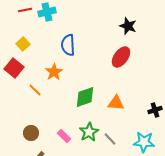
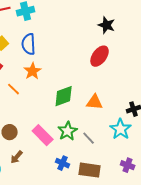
blue semicircle: (68, 45) -> (29, 44), moved
pink rectangle: (64, 136) -> (43, 135), size x1.5
cyan star: (144, 142) -> (121, 129), moved, turned 30

